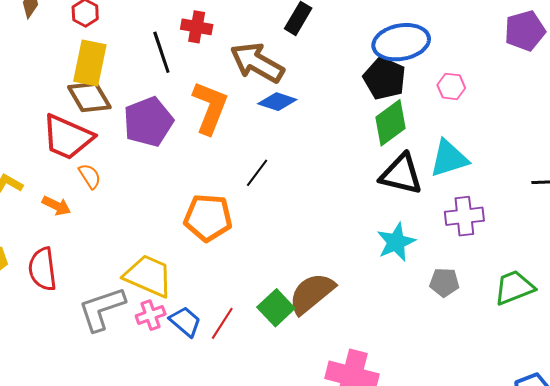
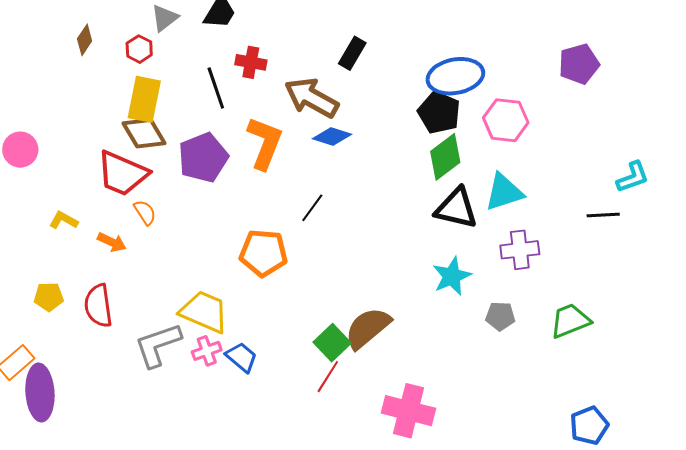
pink hexagon: (451, 86) -> (506, 120), size x1.6
red line: (222, 323) -> (328, 377), moved

